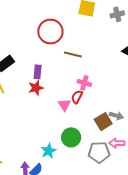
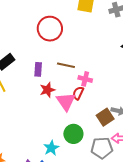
brown line: (73, 55) -> (66, 65), moved
red star: (36, 88) -> (47, 90), moved
pink triangle: (64, 105) -> (66, 102), size x1.5

